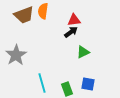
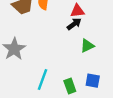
cyan line: (42, 83) -> (42, 80), turned 36

